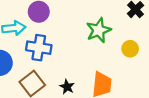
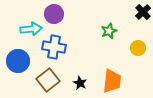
green star: (99, 30) -> (109, 31), size x0.7

